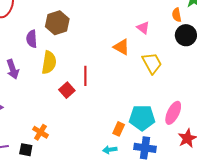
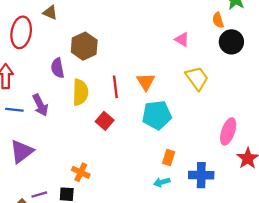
orange triangle: (121, 47) -> (146, 82), moved, turned 36
red line: (85, 76) -> (115, 87), moved
cyan pentagon: (142, 118) -> (157, 115), moved

